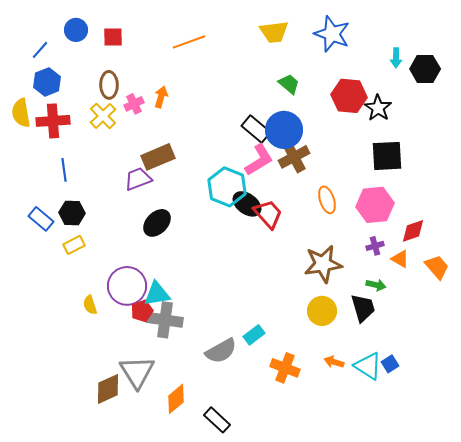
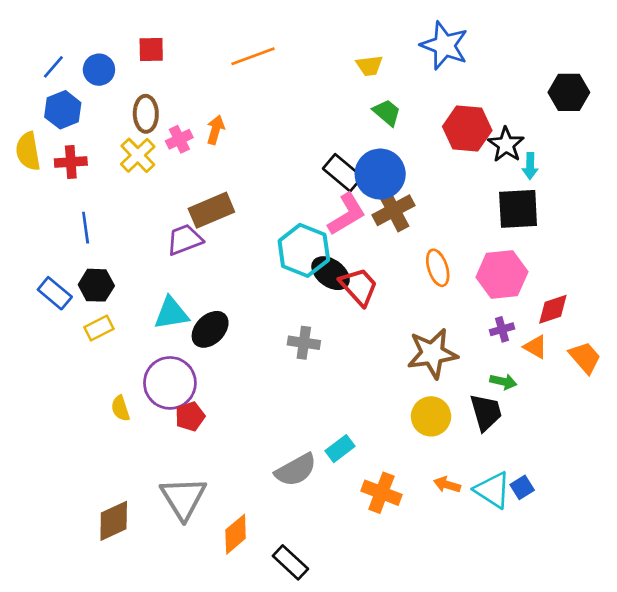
blue circle: (76, 30) -> (99, 70), moved
yellow trapezoid: (274, 32) -> (369, 66), moved, size x0.7
cyan arrow: (396, 58) -> (530, 166), moved
red cross: (53, 121) -> (71, 162), size x0.7
black ellipse: (157, 223) -> (210, 329), moved
cyan triangle: (157, 294) -> (171, 313), moved
gray cross: (165, 320) -> (304, 343), moved, size x0.7
brown diamond: (108, 389) -> (114, 521), moved

